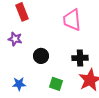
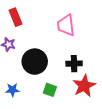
black circle: (41, 56) -> (35, 62), size x1.6

